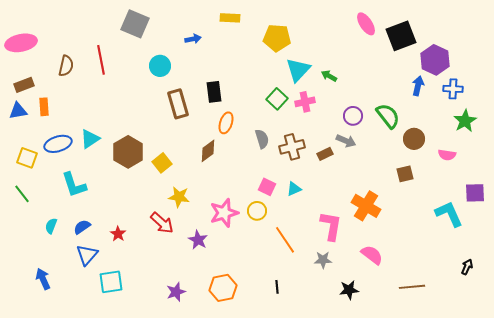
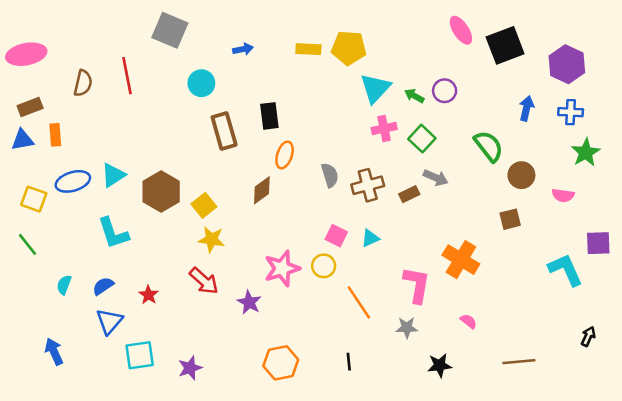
yellow rectangle: (230, 18) -> (308, 49), moved
purple hexagon: (435, 60) -> (567, 64), moved
green square: (277, 99) -> (422, 139), moved
purple circle: (353, 116) -> (445, 91), moved
cyan L-shape: (74, 185) -> (113, 233), moved
yellow star: (179, 197) -> (211, 239), moved
pink semicircle: (372, 255) -> (468, 321), size x0.6
purple star: (176, 292) -> (190, 368), moved

